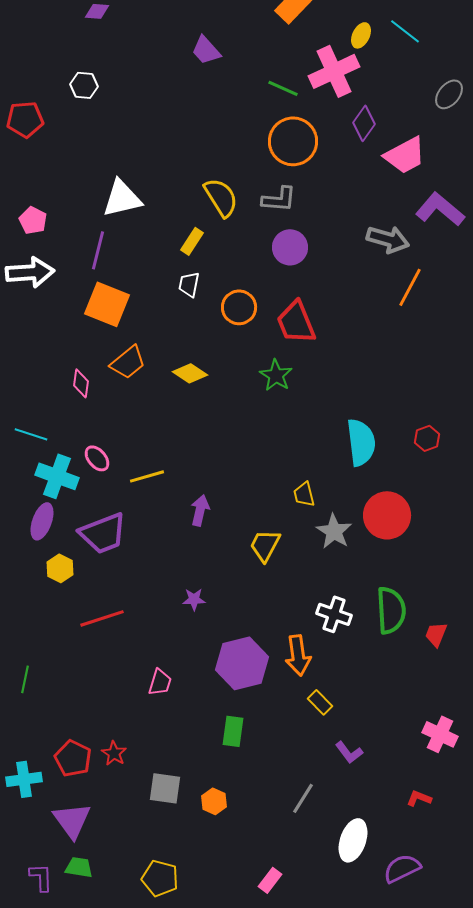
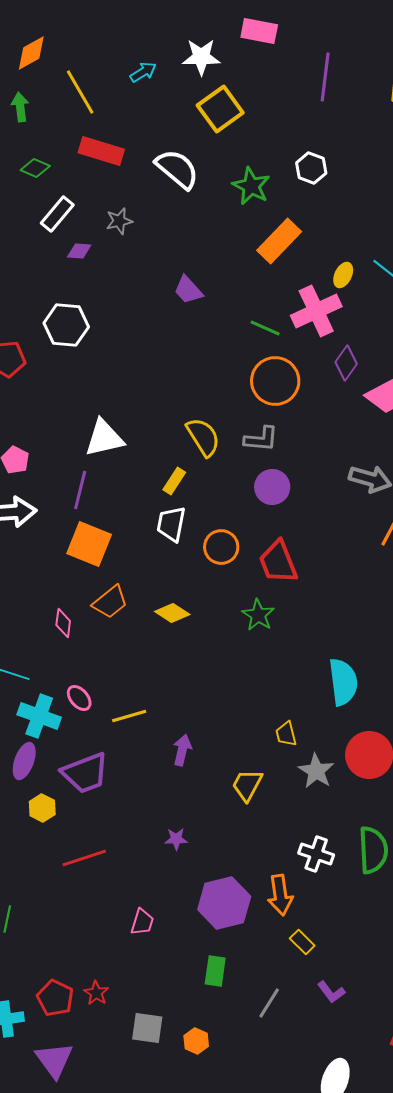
white hexagon: (84, 85) -> (66, 325), size x1.6
white trapezoid: (189, 284) -> (171, 524), size x1.4
gray line: (303, 798) -> (269, 1003), moved

